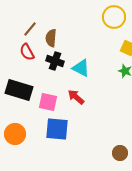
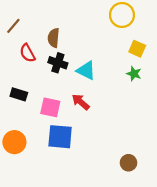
brown line: (30, 29) -> (13, 26), moved
black rectangle: (19, 90) -> (19, 94), size x0.6

